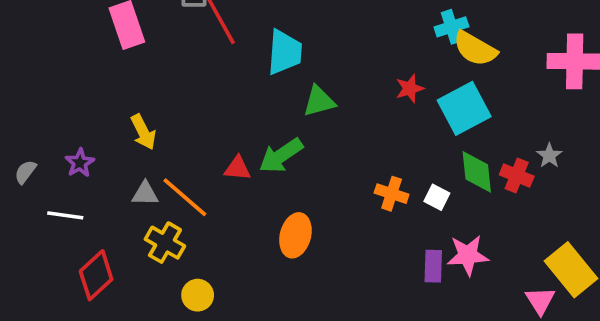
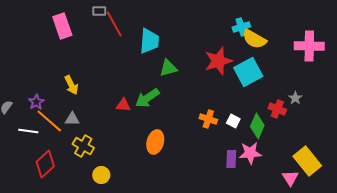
red star: (410, 88) -> (218, 61), size x1.8
green diamond: (477, 172) -> (257, 126), moved, turned 30
orange line: (185, 197) -> (49, 121), moved

